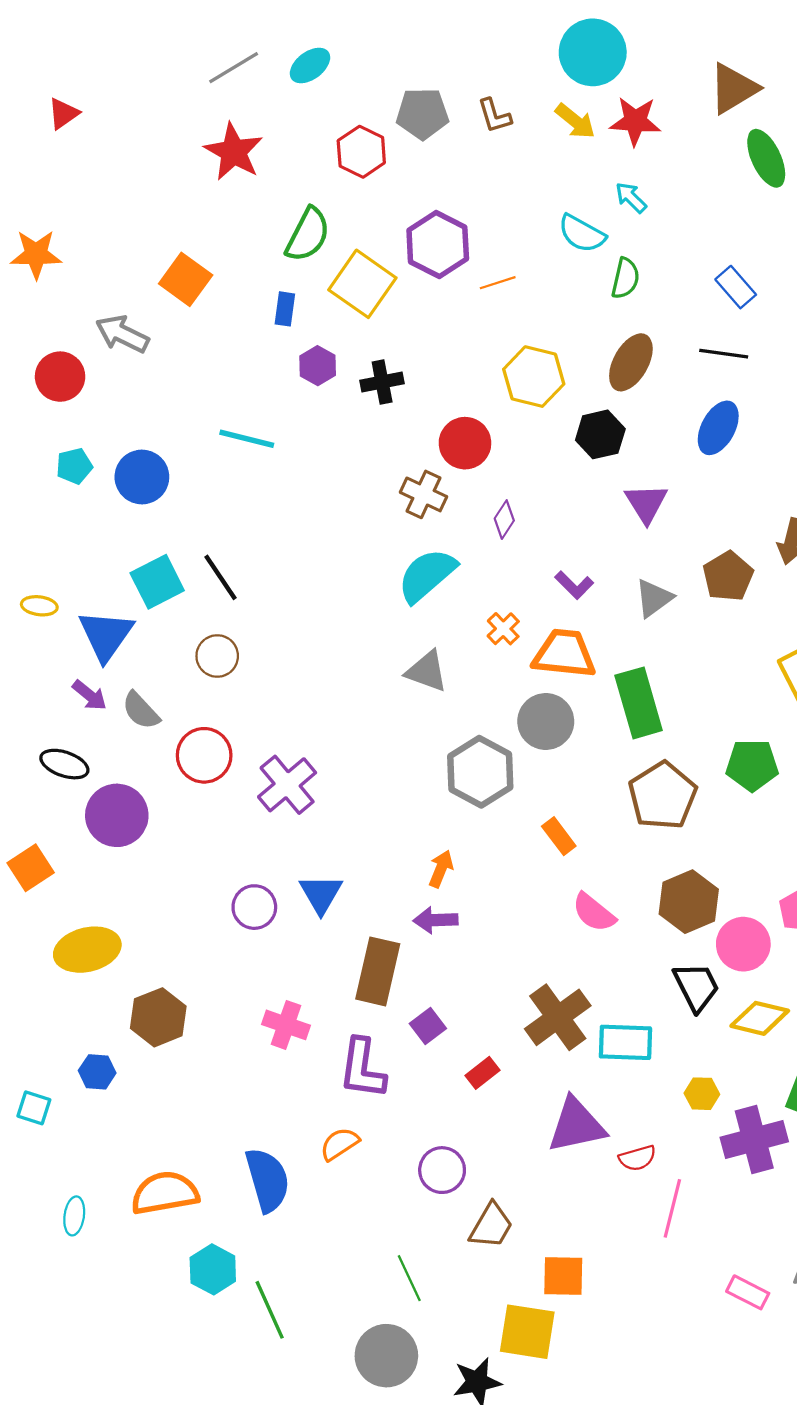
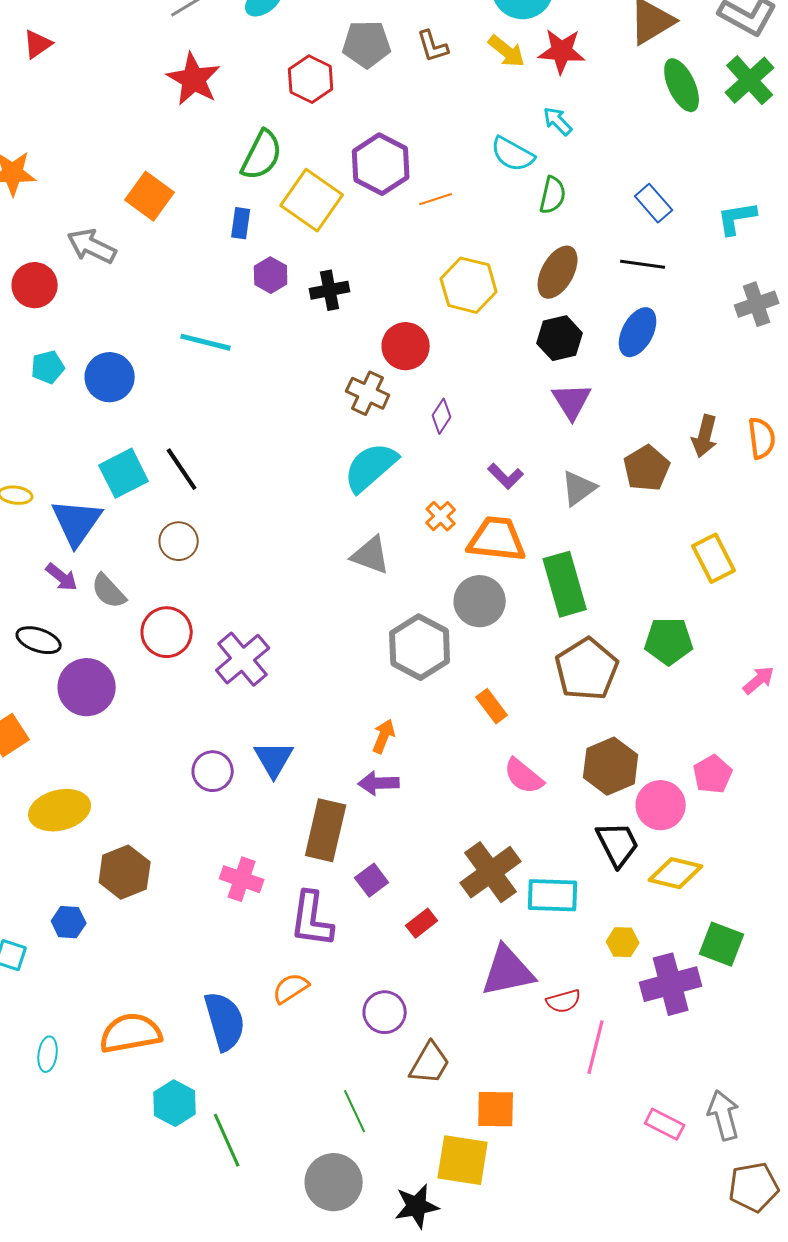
black hexagon: (600, 434) -> (560, 338), moved

